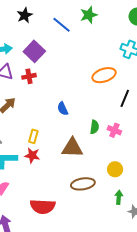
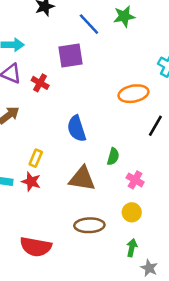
purple square: (34, 51) -> (71, 56), moved, turned 30
red cross: (29, 76) -> (40, 83), turned 32
blue semicircle: (63, 109) -> (77, 129), size x1.5
pink cross: (114, 130) -> (135, 180), moved

